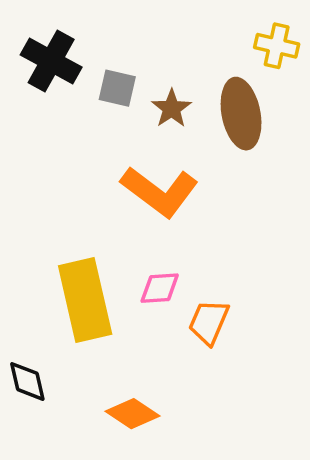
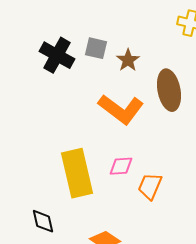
black cross: (51, 61) -> (57, 55), moved
brown ellipse: (241, 114) -> (169, 90), moved

